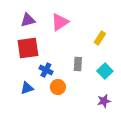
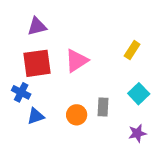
pink triangle: (60, 22) -> (77, 61), moved
gray rectangle: (78, 64) -> (103, 107), moved
blue cross: (46, 70) -> (21, 92), moved

